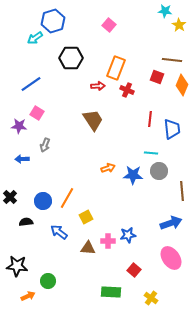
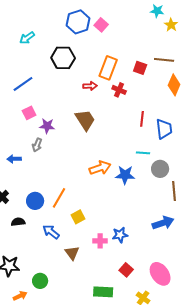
blue hexagon: (53, 21) -> (78, 22), moved
red square: (157, 77) -> (140, 68), moved
pink square: (37, 113) -> (29, 113), turned 32
purple star: (19, 126) -> (47, 126), moved
orange arrow: (108, 168) -> (100, 168), size x1.5
gray circle: (159, 171) -> (160, 169), moved
brown triangle: (88, 248) -> (72, 253), moved, turned 49
pink ellipse: (171, 258) -> (160, 274), moved

